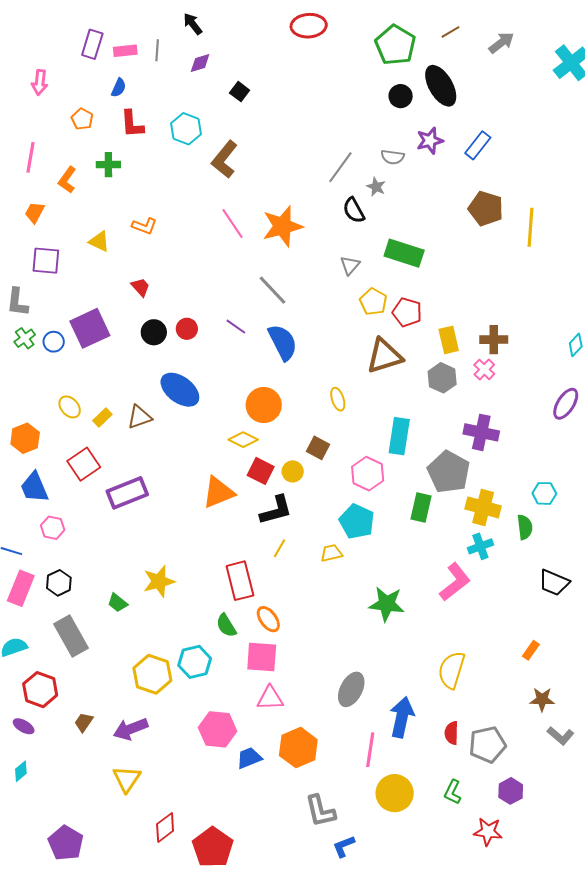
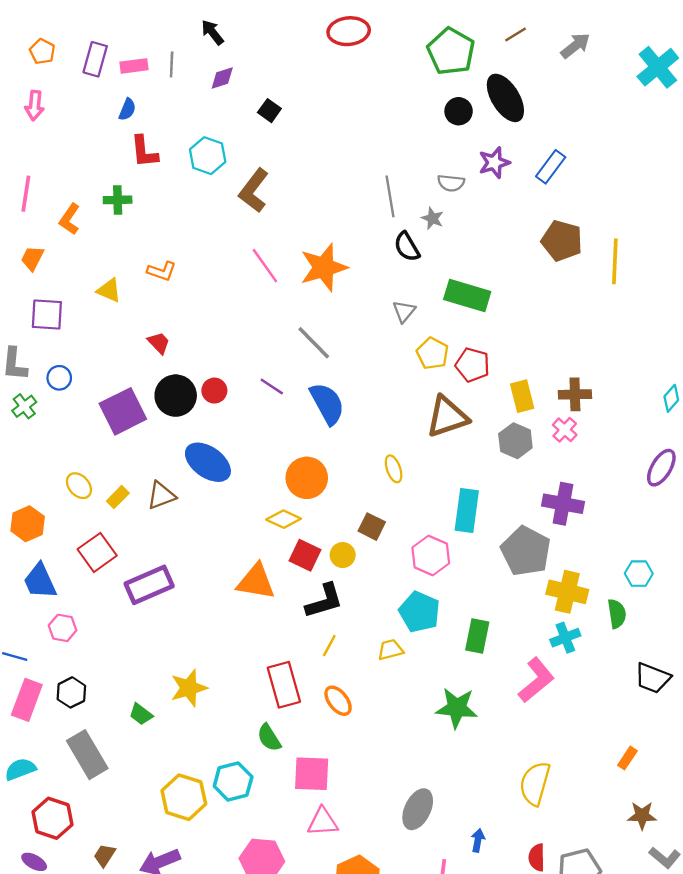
orange pentagon: (82, 119) -> (42, 51), moved
gray line: (340, 167) -> (390, 196), turned -44
purple square: (90, 328) -> (123, 411), moved
black circle: (154, 332) -> (176, 396), size x1.4
blue circle: (54, 342) -> (59, 378), moved
orange triangle: (218, 492) -> (256, 582), turned 33
green rectangle: (421, 507) -> (477, 636), moved
orange ellipse: (268, 619) -> (338, 701), moved
blue arrow: (402, 717) -> (478, 840), size x0.5

